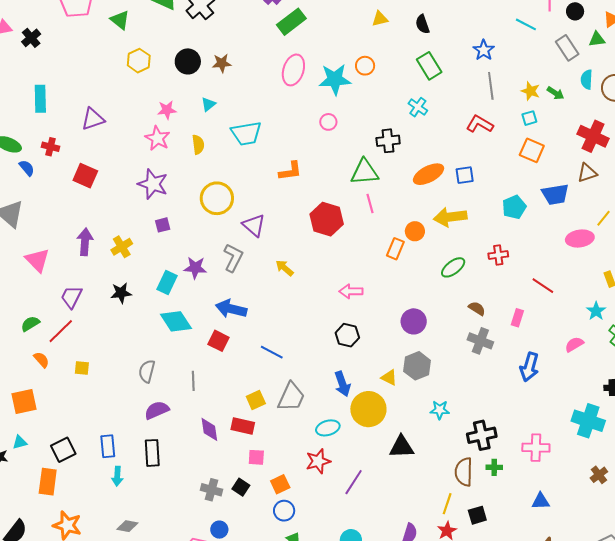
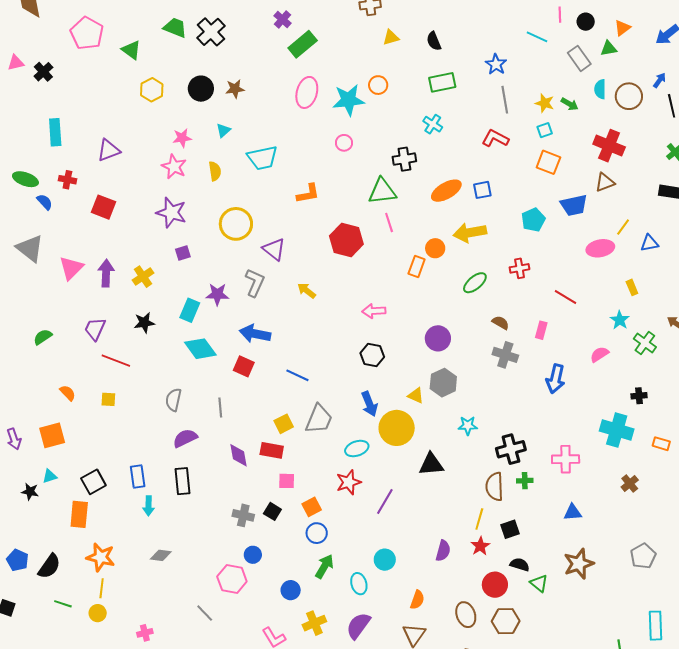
green rectangle: (429, 66) -> (442, 82), turned -68
pink triangle: (37, 260) -> (71, 268), moved, turned 32
green semicircle: (30, 324) -> (43, 337), moved
red line: (61, 331) -> (116, 361), moved, turned 68

